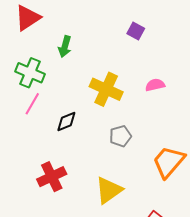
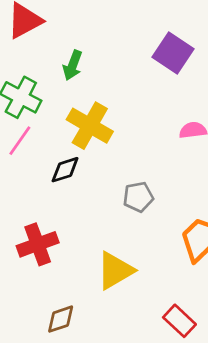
purple square: (136, 31) -> (173, 53), size x1.6
yellow cross: (106, 89) -> (90, 126), moved

